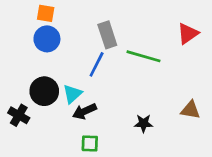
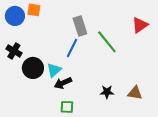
blue circle: (47, 39) -> (15, 16), moved
green line: (143, 56) -> (107, 42), turned 35
brown triangle: (190, 110) -> (135, 93), moved
black cross: (19, 115) -> (14, 51), moved

